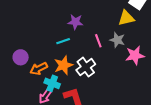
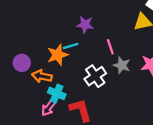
gray star: (117, 40) -> (122, 65), moved
orange star: (63, 65) -> (58, 55), moved
orange arrow: (39, 69) -> (42, 76), turned 36

